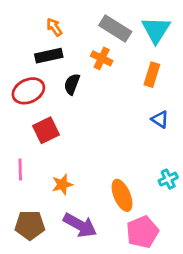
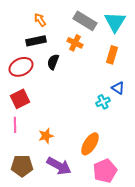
red square: (46, 130) -> (20, 99), moved
cyan cross: (168, 179) -> (103, 102), moved
orange ellipse: (122, 195) -> (90, 144), turned 55

